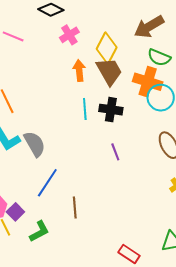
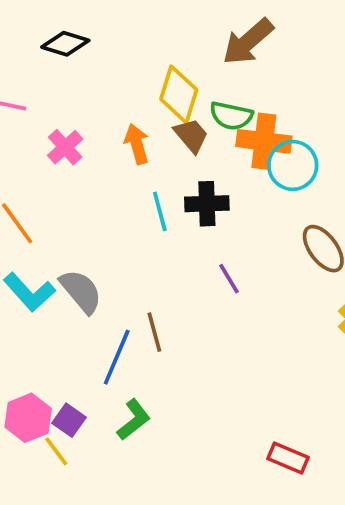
pink cross: (69, 35) -> (65, 147), moved
green semicircle: (159, 57) -> (231, 116), moved
brown trapezoid: (109, 71) -> (191, 135), size x0.7
brown line: (75, 208) -> (154, 332), moved
green L-shape: (39, 231) -> (134, 420), moved

